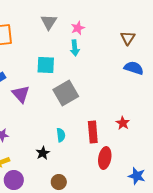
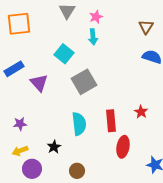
cyan square: (46, 65) -> (64, 54), turned 36
cyan semicircle: (61, 135) -> (79, 124), size x1.6
black star: (43, 153) -> (54, 147), moved

